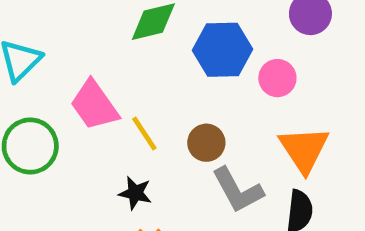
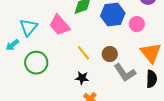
pink trapezoid: (94, 105) -> (60, 25), moved

